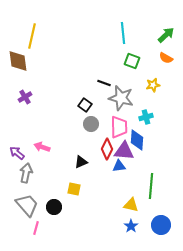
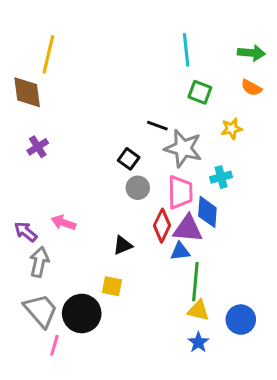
green arrow: (166, 35) -> (251, 53), turned 48
green line: (151, 186) -> (195, 282), moved
black circle: (54, 207) -> (82, 313), size x1.6
blue circle: (161, 225) -> (241, 320), moved

